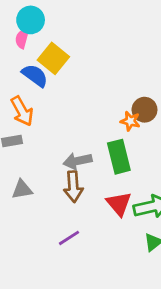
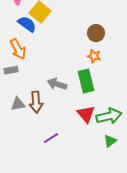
brown circle: (145, 110) -> (96, 33), moved
gray arrow: (78, 161) -> (57, 84), turned 30
brown arrow: (73, 187) -> (36, 102), moved

